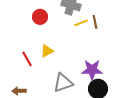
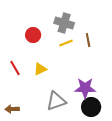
yellow line: (81, 23) -> (66, 43), moved
red line: (27, 59) -> (15, 68), moved

